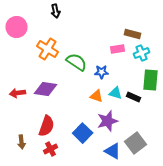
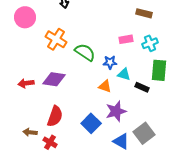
brown rectangle: (132, 34) -> (144, 13), moved
cyan triangle: (116, 93) -> (124, 74), moved
brown arrow: (22, 142) -> (30, 132), turned 104
red cross: (50, 149) -> (50, 142), moved, turned -32

